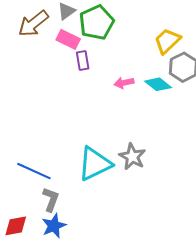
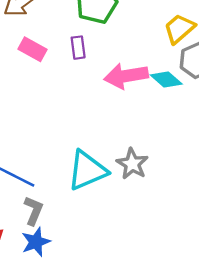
pink rectangle: (68, 39) -> (32, 49), moved
pink arrow: (124, 83) -> (126, 76), size x1.8

